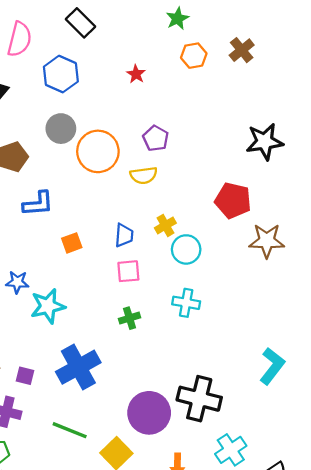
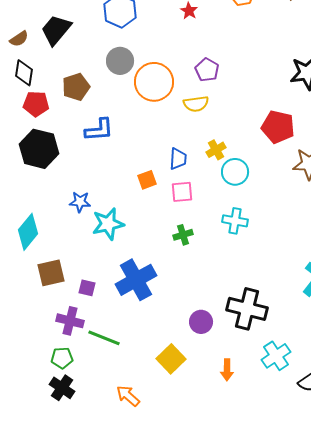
orange square: (72, 243) -> (147, 180), moved
purple circle: (149, 413) -> (201, 322), size x0.6
green line: (70, 430) -> (104, 338), moved

